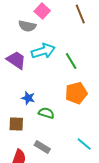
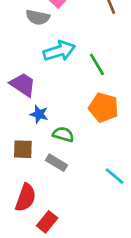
purple trapezoid: (16, 60) -> (23, 85), moved
orange pentagon: (76, 93) -> (104, 107), turned 30
gray rectangle: (42, 147) -> (57, 163), moved

